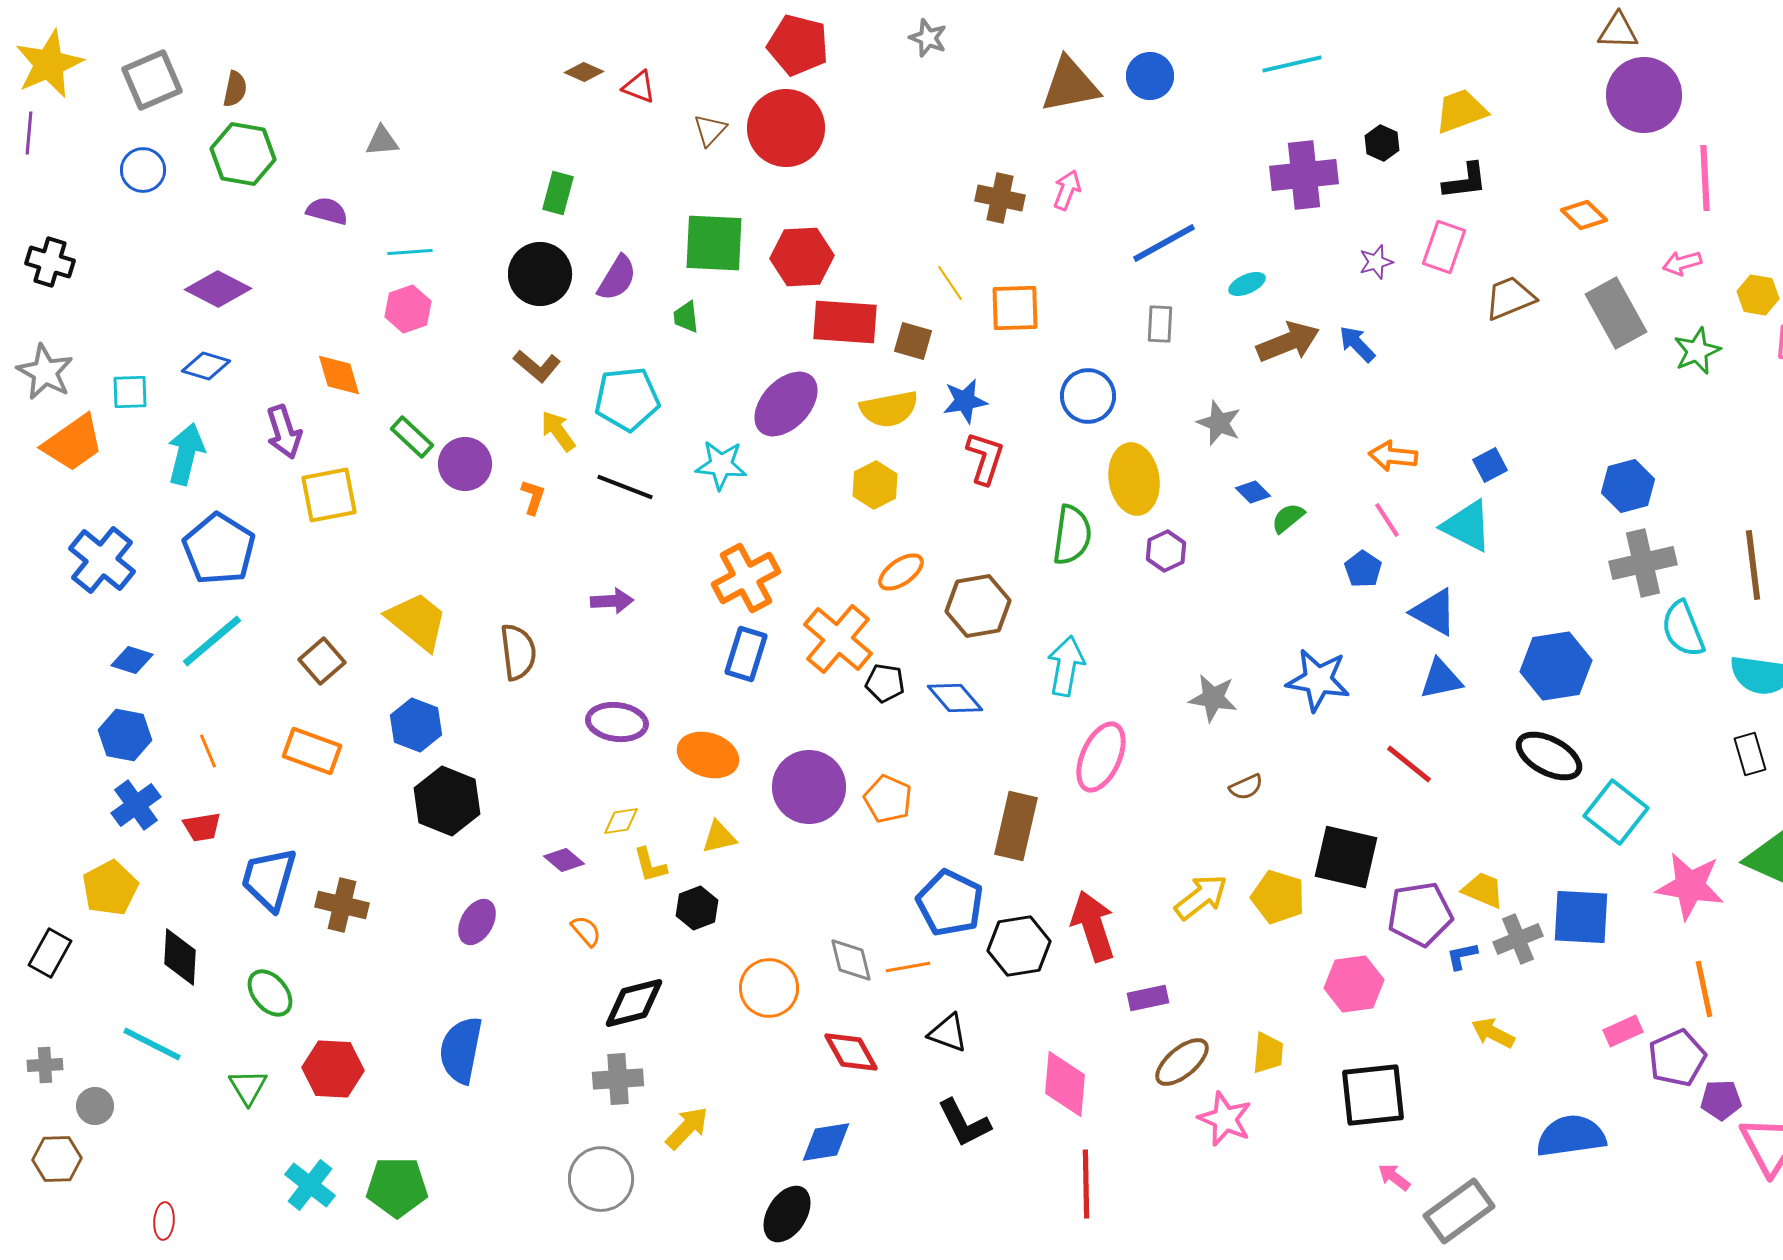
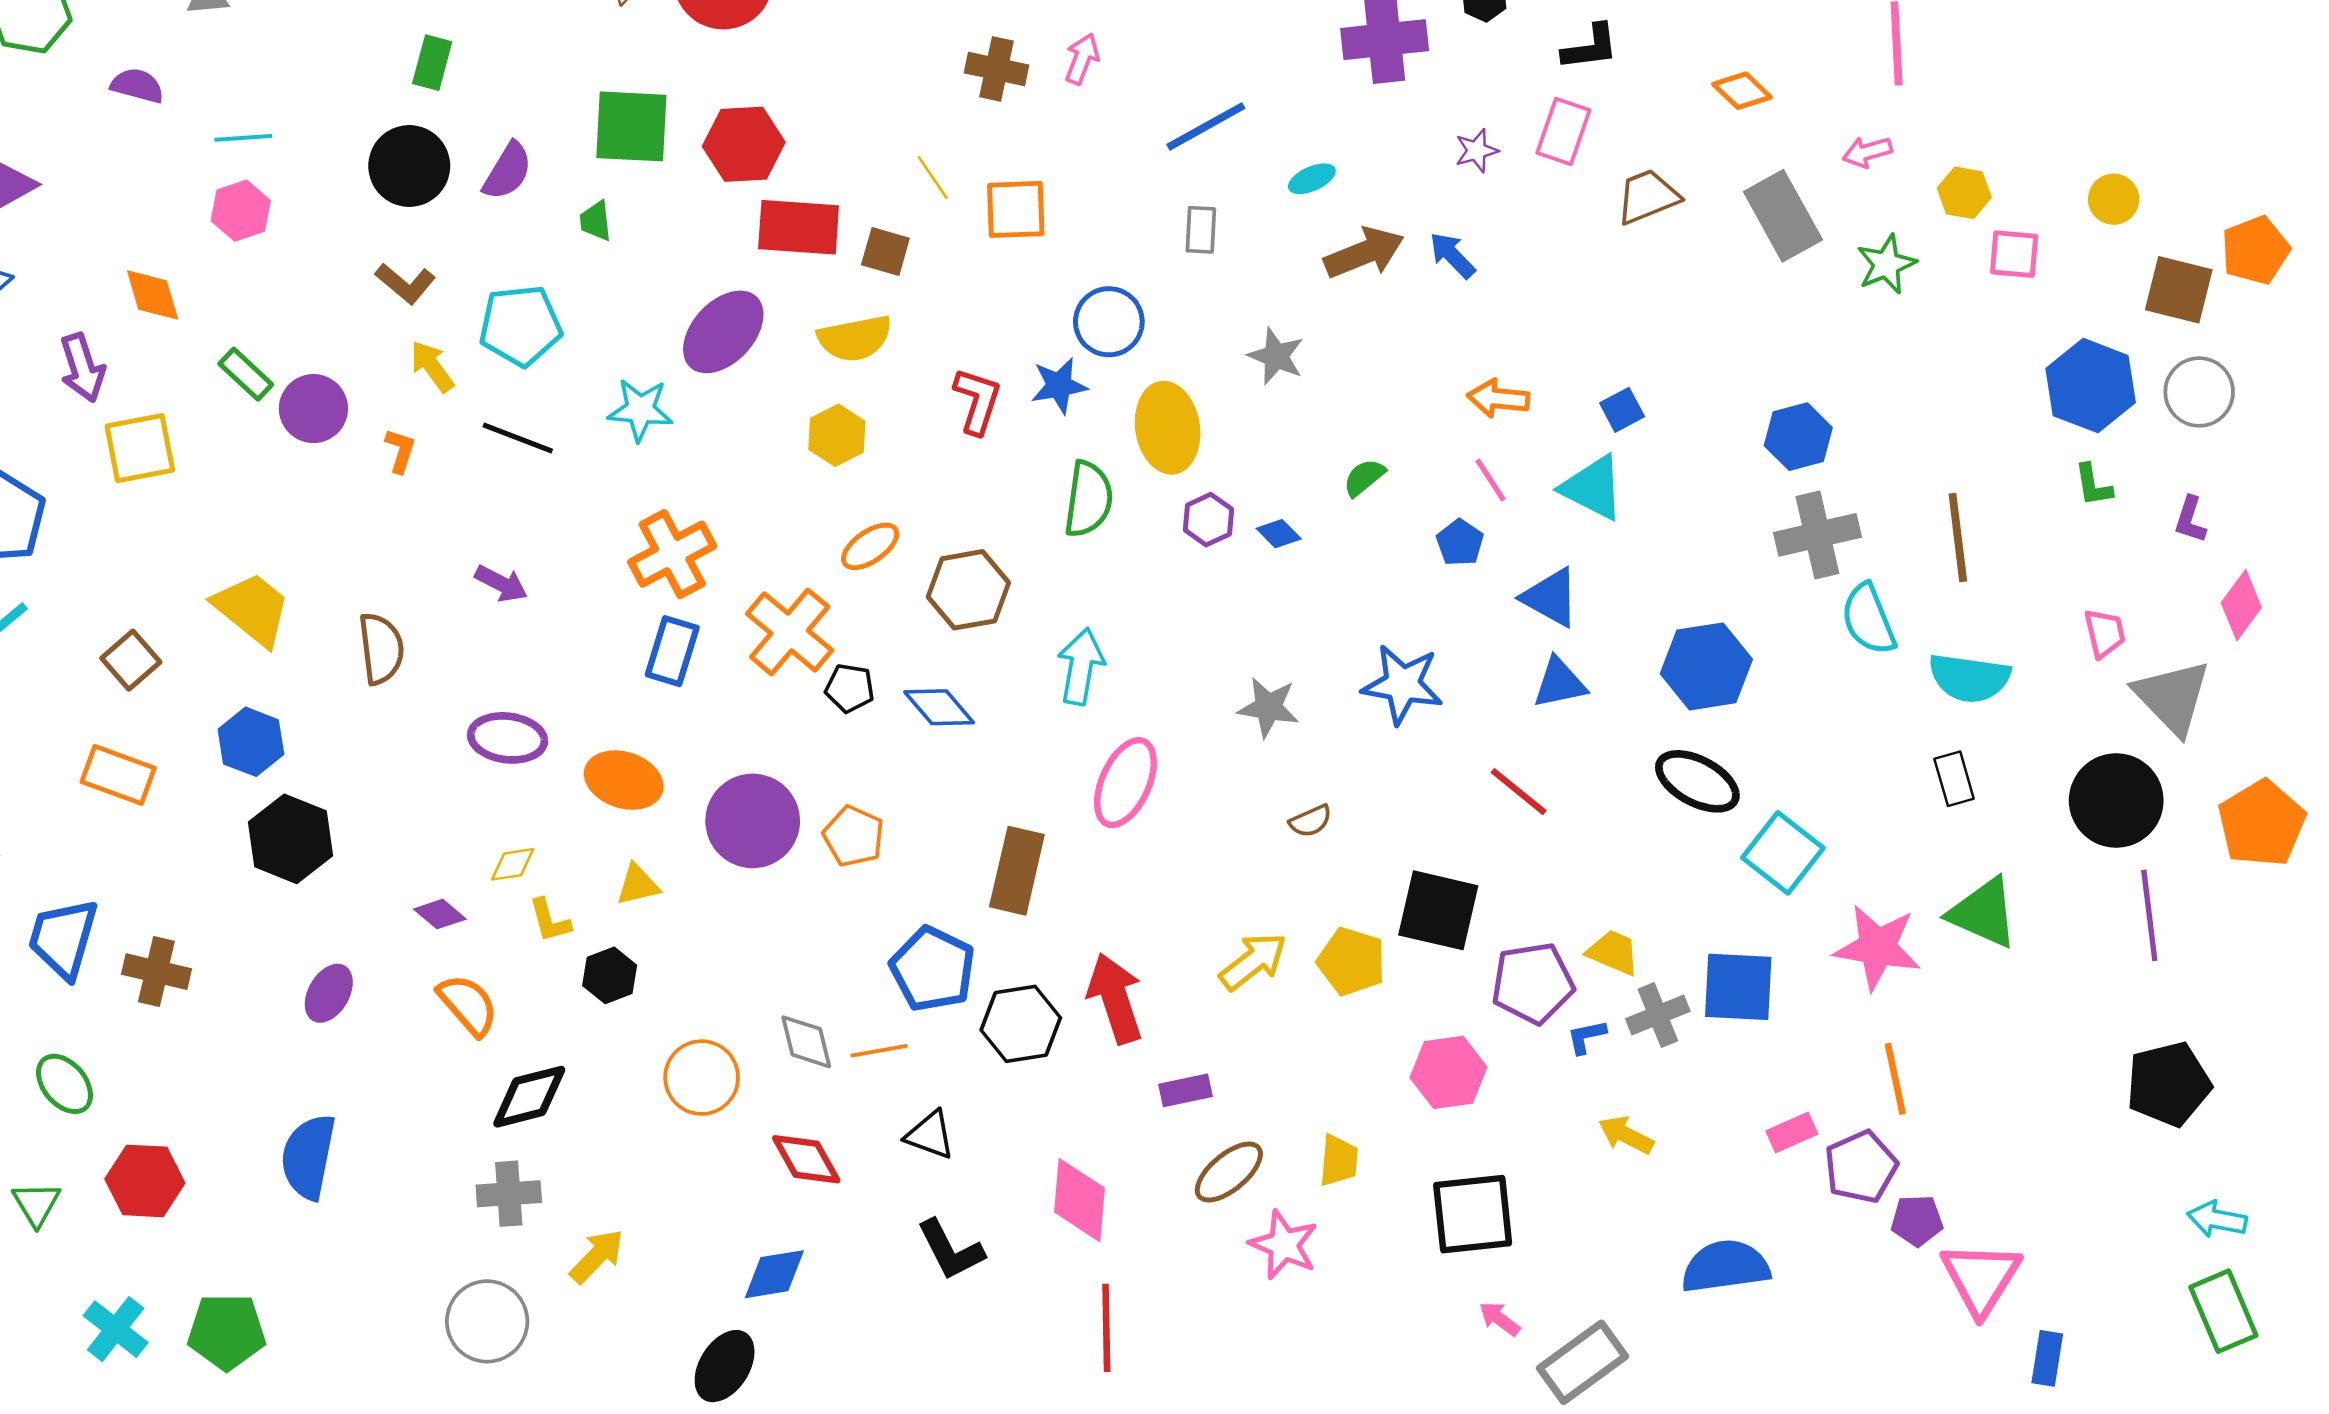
blue star: (965, 401) -> (1059, 386), moved
blue diamond: (1253, 492) -> (1279, 534), moved
purple arrow: (612, 601) -> (501, 583), turned 30
orange semicircle: (586, 931) -> (468, 1005), size x1.6

